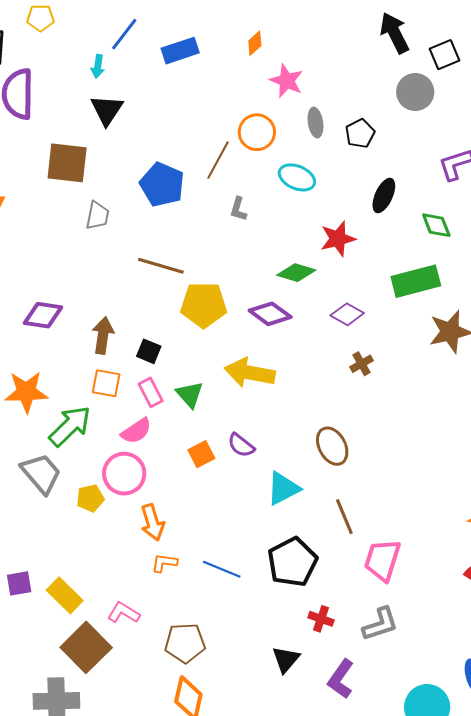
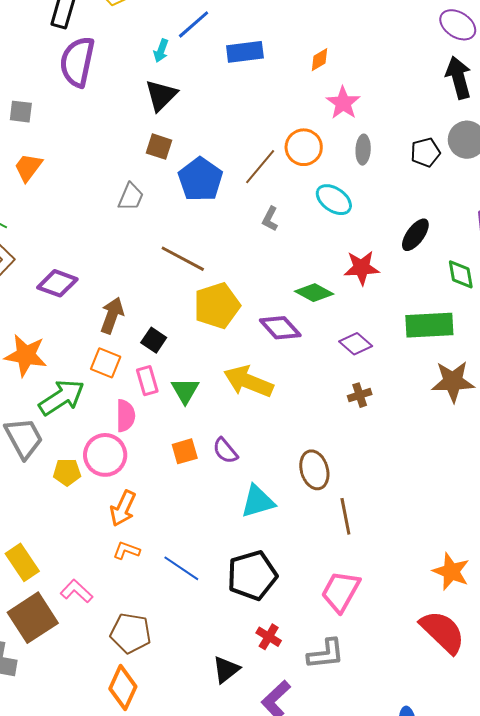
black pentagon: (360, 134) -> (425, 152), moved
brown square: (67, 163) -> (159, 147), moved, size x0.6
yellow pentagon: (204, 305) -> (217, 306), turned -30
pink semicircle: (136, 431) -> (126, 416), turned -68
brown line: (344, 517) -> (345, 516), moved
orange arrow: (152, 522) -> (123, 508), turned 30

